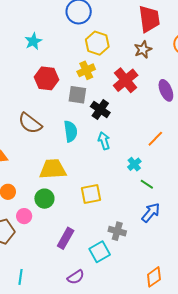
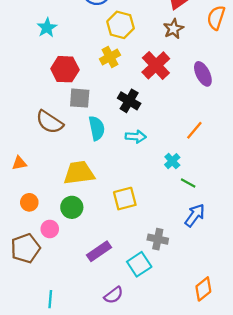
gray square: (77, 95) -> (80, 98), moved
cyan arrow: (104, 141) -> (136, 137), turned 114
purple rectangle: (66, 238) -> (99, 251), turned 30

